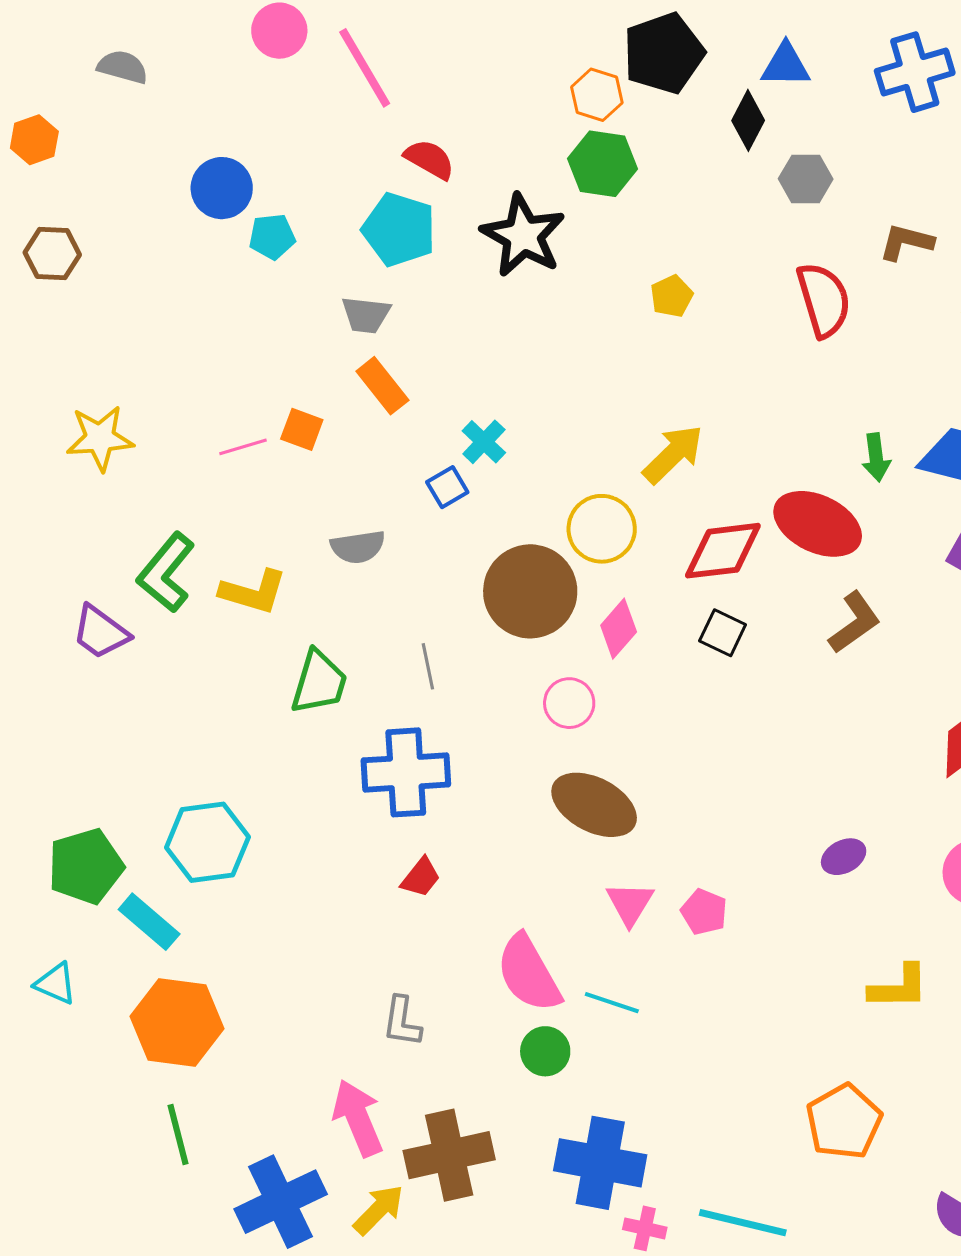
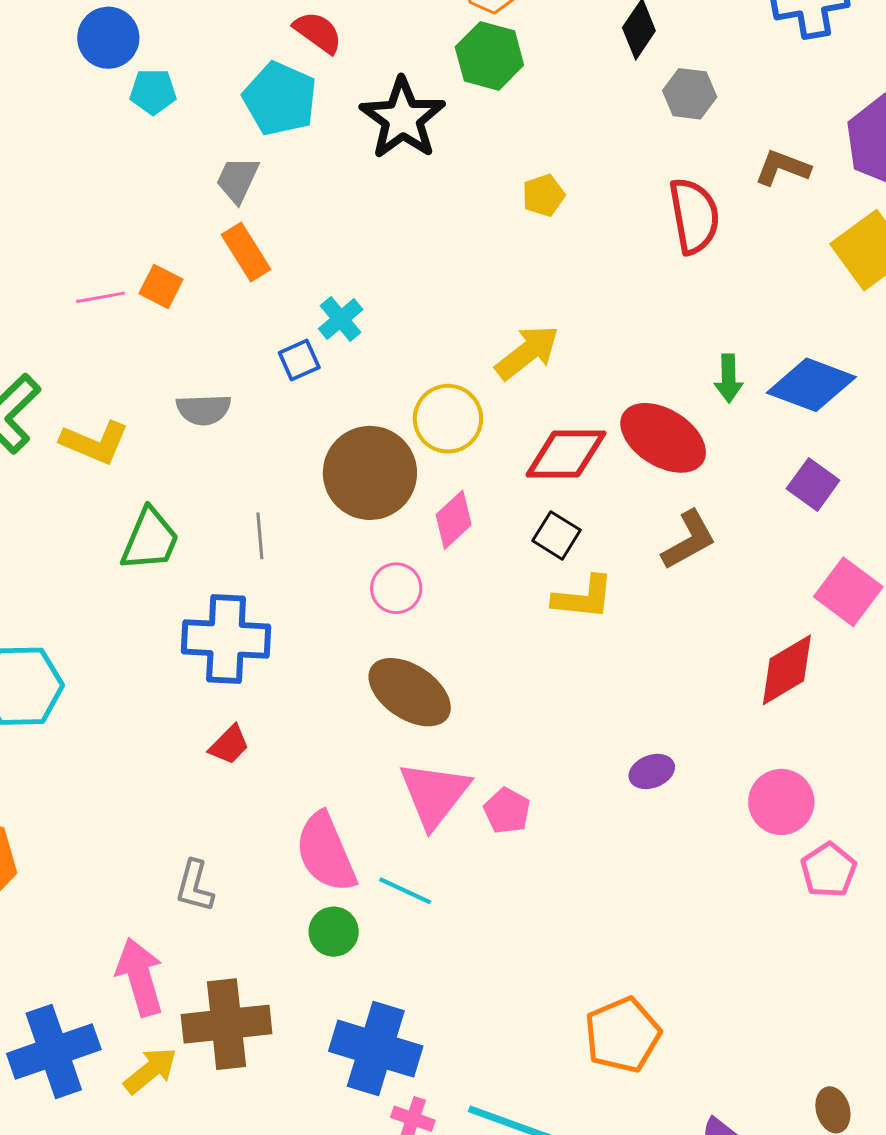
gray trapezoid: (366, 315) -> (237, 180), turned 102
pink triangle: (630, 904) -> (434, 794), size x1.5
yellow L-shape: (899, 987) -> (583, 598), moved

